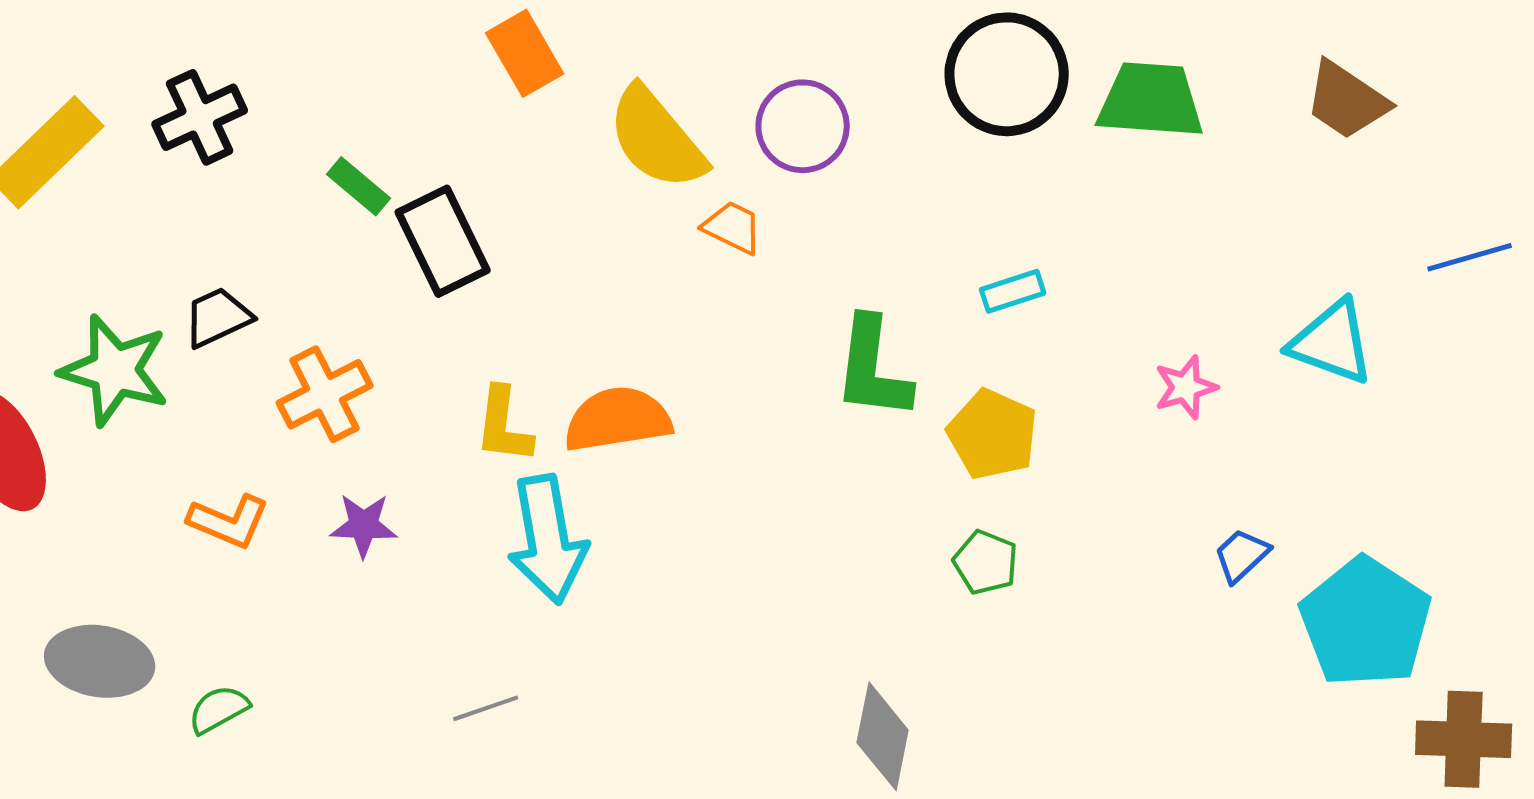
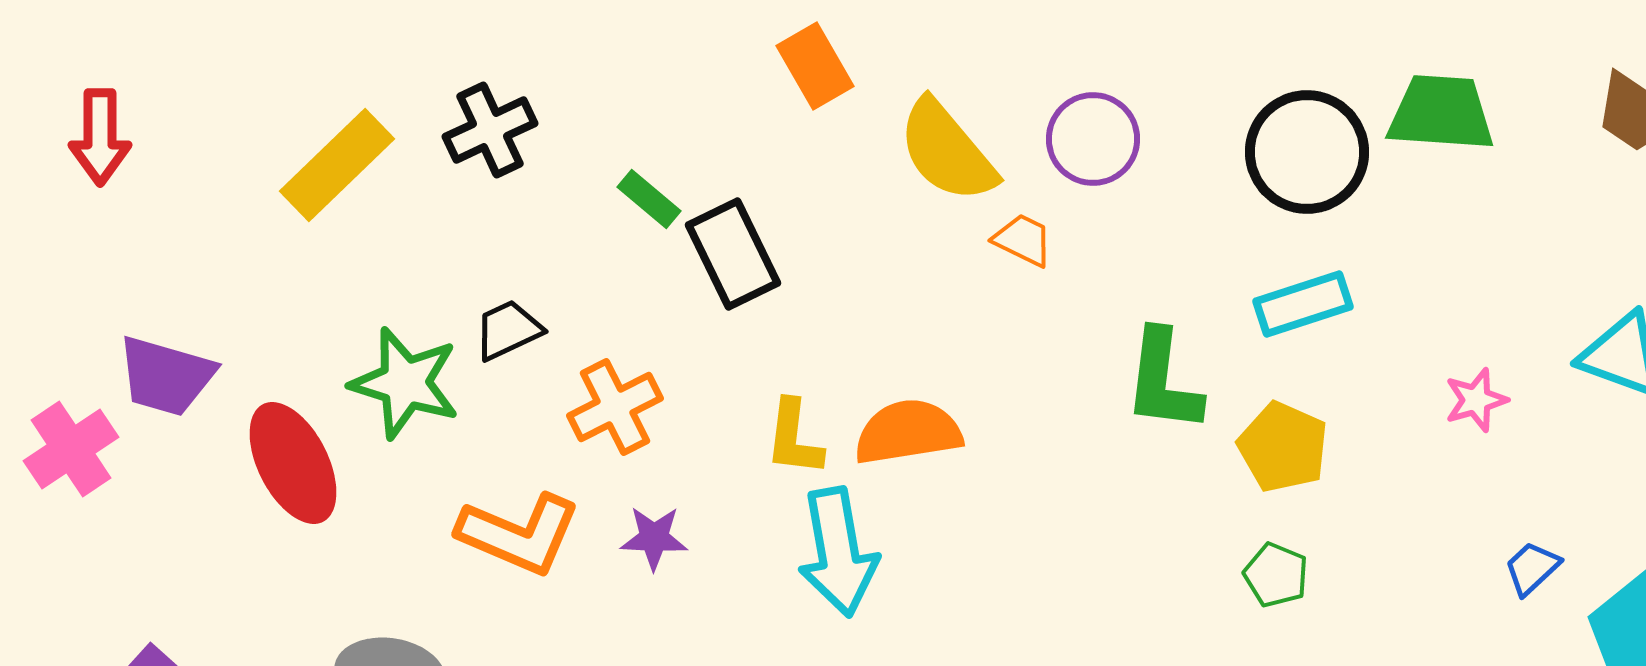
black circle: (1007, 74) -> (1307, 152), moved
cyan rectangle: (1013, 291) -> (1303, 304), size x1.5
orange L-shape: (229, 521) -> (519, 534), size x1.5

